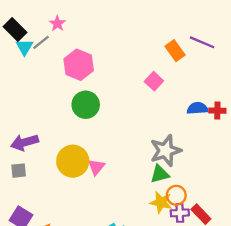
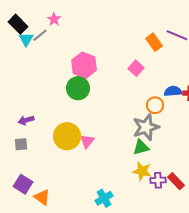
pink hexagon: (79, 65) -> (84, 65), moved
purple arrow: (24, 142) -> (26, 120), size x0.7
orange circle: (176, 195) -> (155, 105), moved

